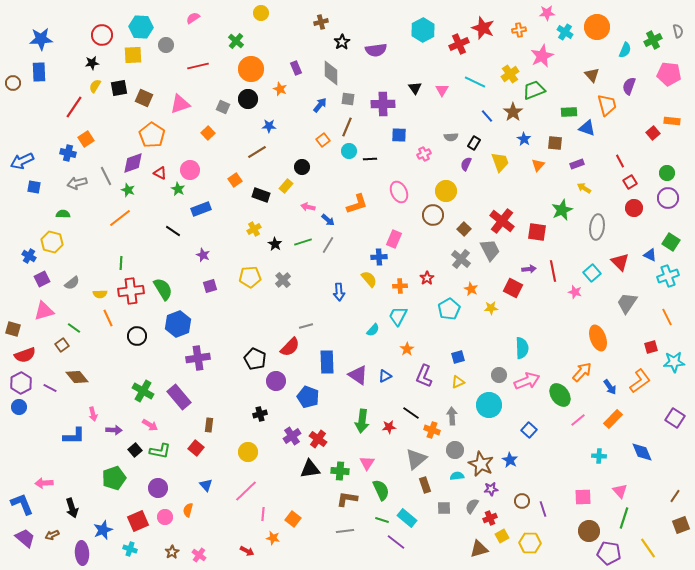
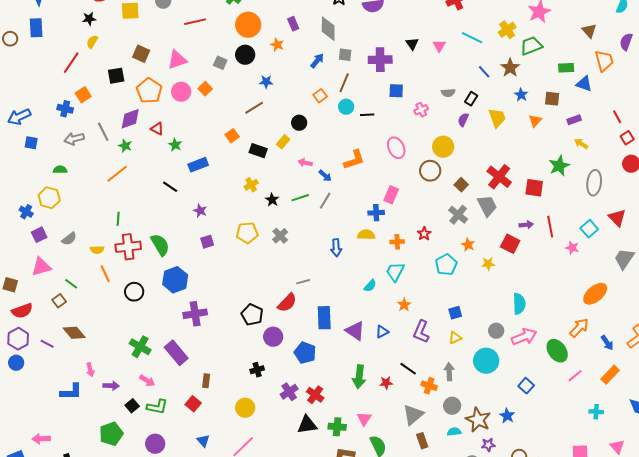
black square: (119, 88) -> (116, 76), moved
pink circle: (190, 170) -> (181, 92), moved
yellow semicircle: (369, 279) -> (366, 235), turned -48
orange ellipse: (598, 338) -> (595, 294), turned 70

